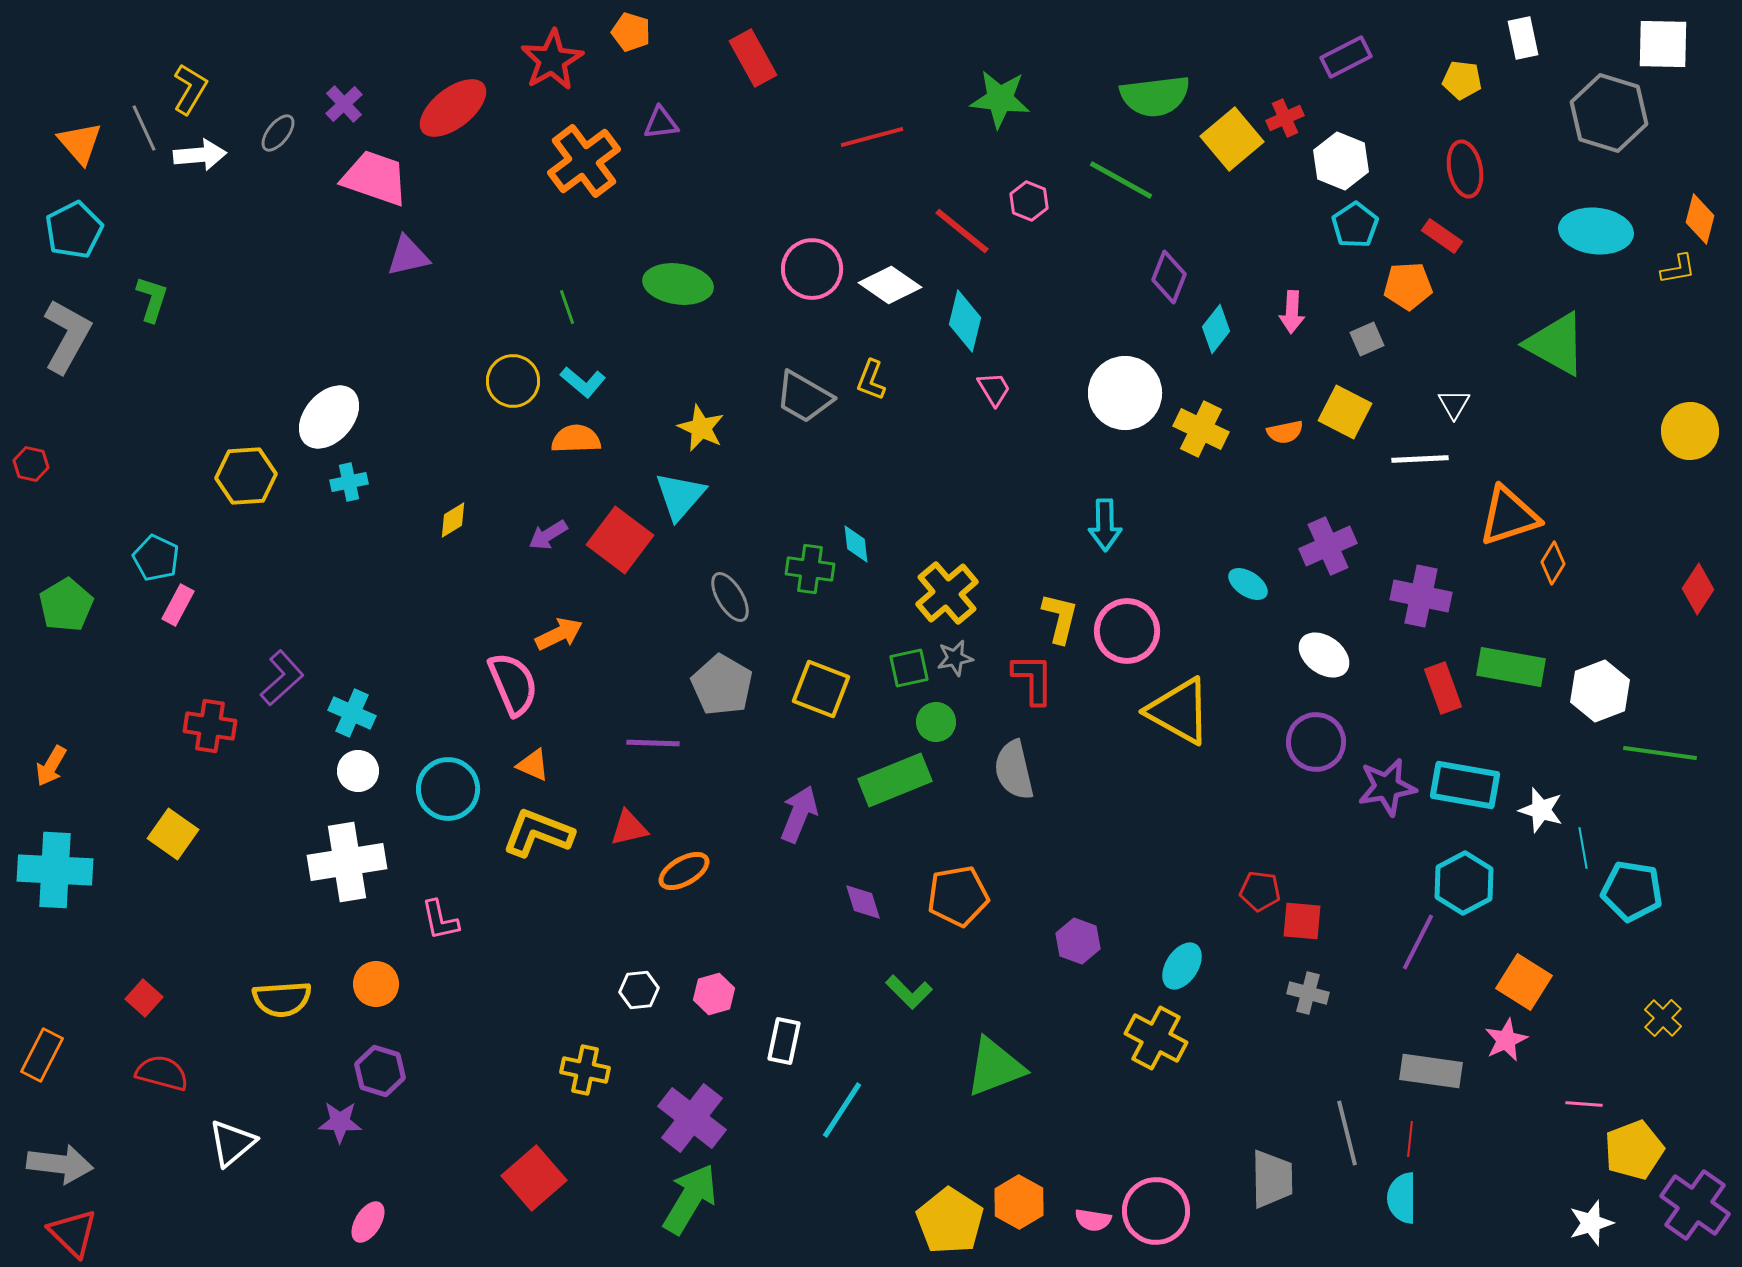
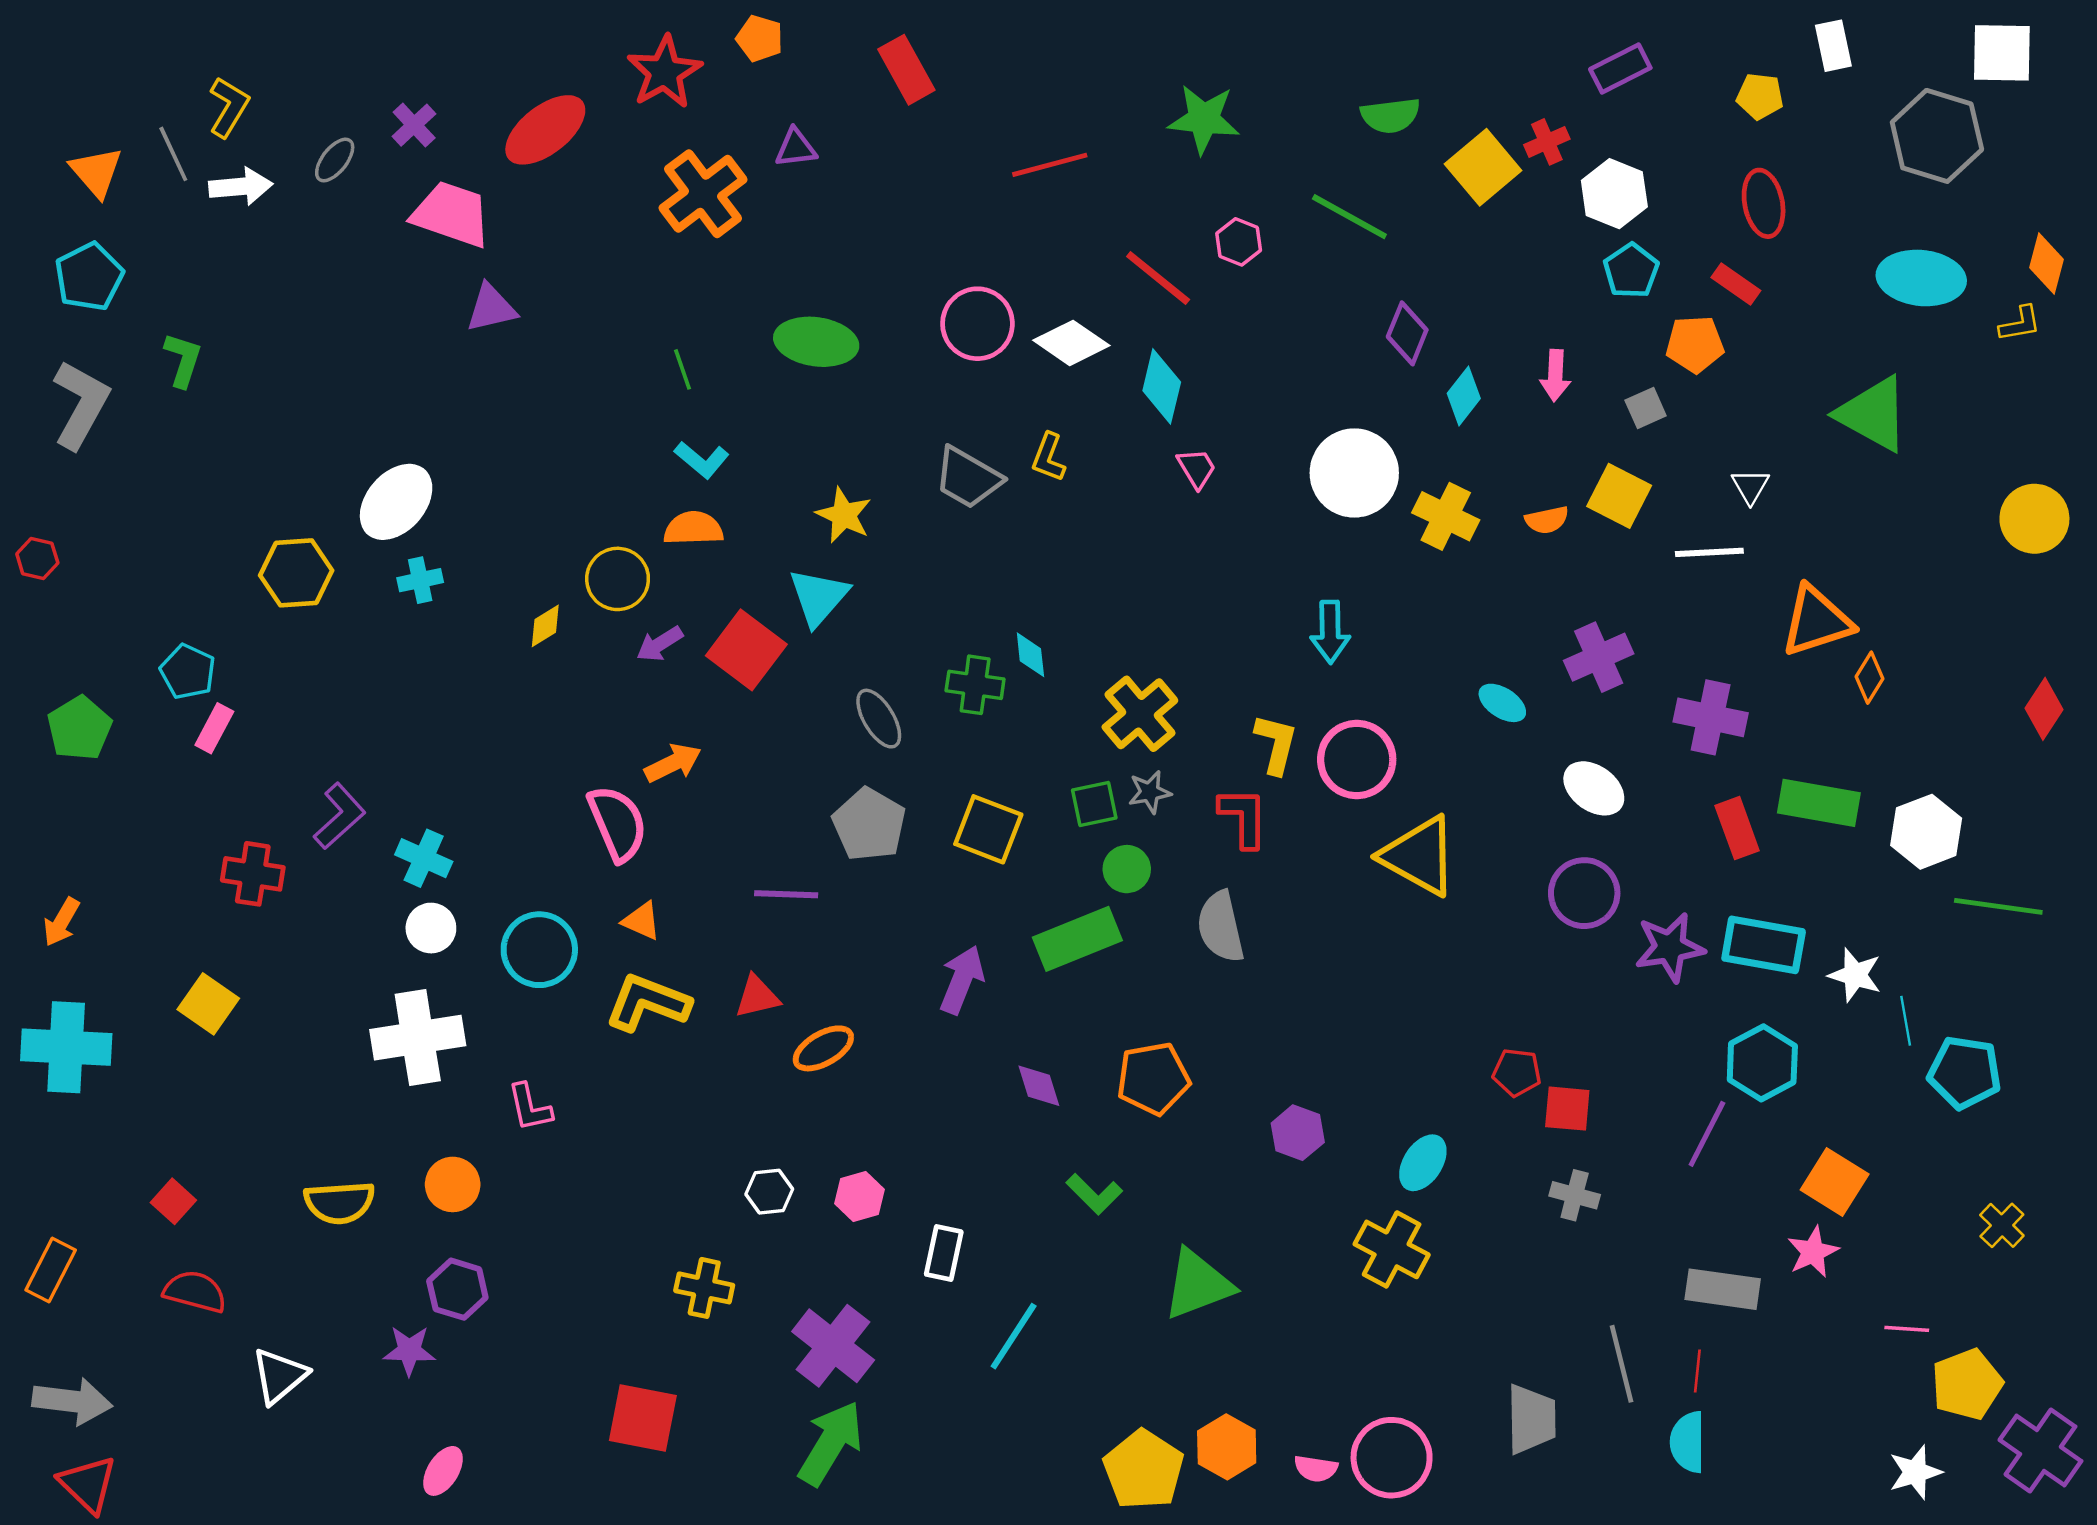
green semicircle: (1155, 96) -> (1390, 115), size x0.7
yellow circle: (513, 381) -> (618, 579), moved
red square: (534, 1178) -> (643, 1418), turned -38

